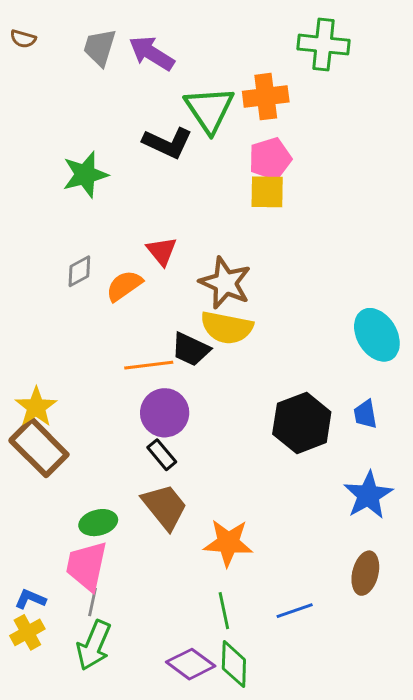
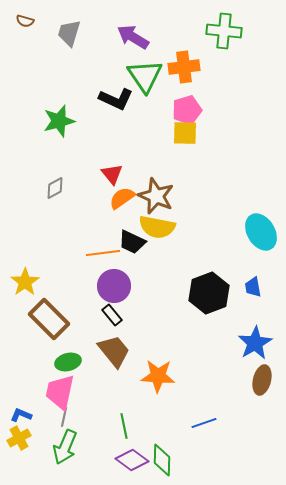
brown semicircle: (23, 39) -> (25, 21), moved
purple arrow: (152, 53) -> (133, 37), moved
orange semicircle: (124, 286) -> (122, 198), moved
brown rectangle: (39, 447) -> (49, 319), moved
brown ellipse: (365, 573) -> (262, 380), moved
green line: (224, 611) -> (124, 426), moved

